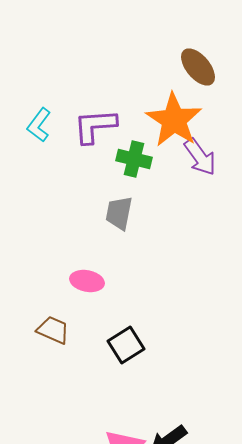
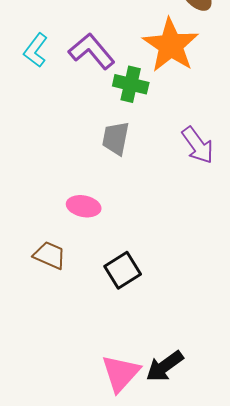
purple L-shape: (95, 126) -> (92, 51), turned 54
purple arrow: (200, 157) -> (198, 145), moved

